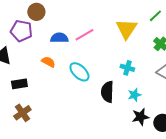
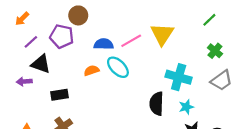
yellow triangle: (126, 29) -> (162, 34), moved
orange semicircle: (48, 62) -> (91, 71), turned -48
cyan cross: (127, 68) -> (179, 77), size x1.6
cyan ellipse: (79, 72) -> (118, 67), moved

